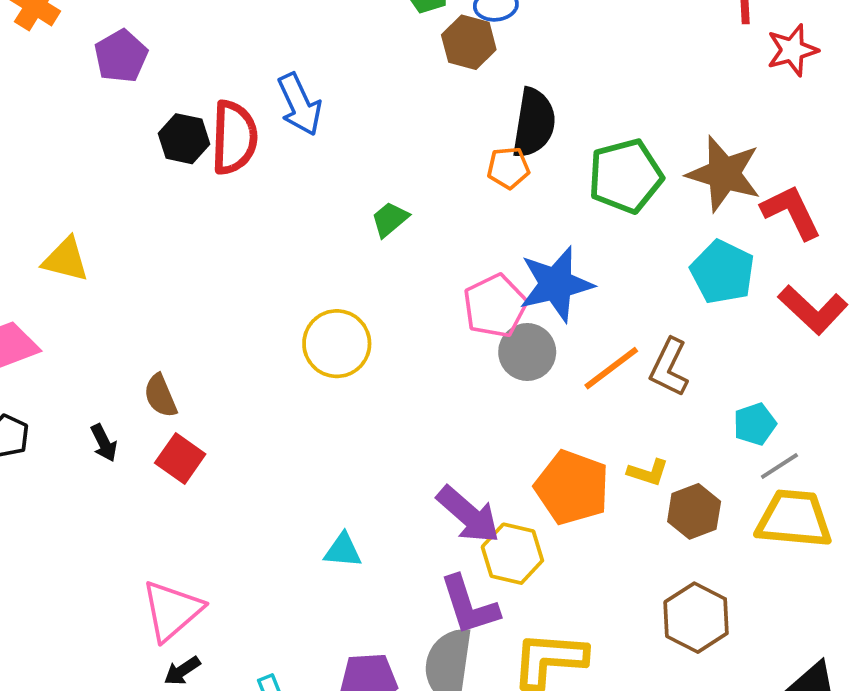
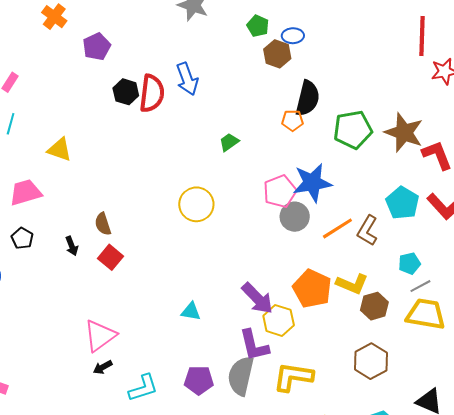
cyan pentagon: (722, 272) -> (402, 203), moved
yellow L-shape: (648, 472) -> (352, 284), size x1.5

